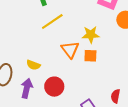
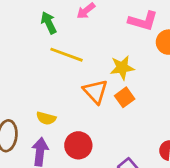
yellow line: (52, 21) -> (67, 55), turned 60
orange square: (90, 56) -> (125, 97), turned -32

